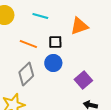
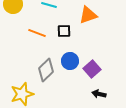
blue circle: (53, 63) -> (70, 61), moved
gray diamond: (26, 74) -> (46, 70), moved

